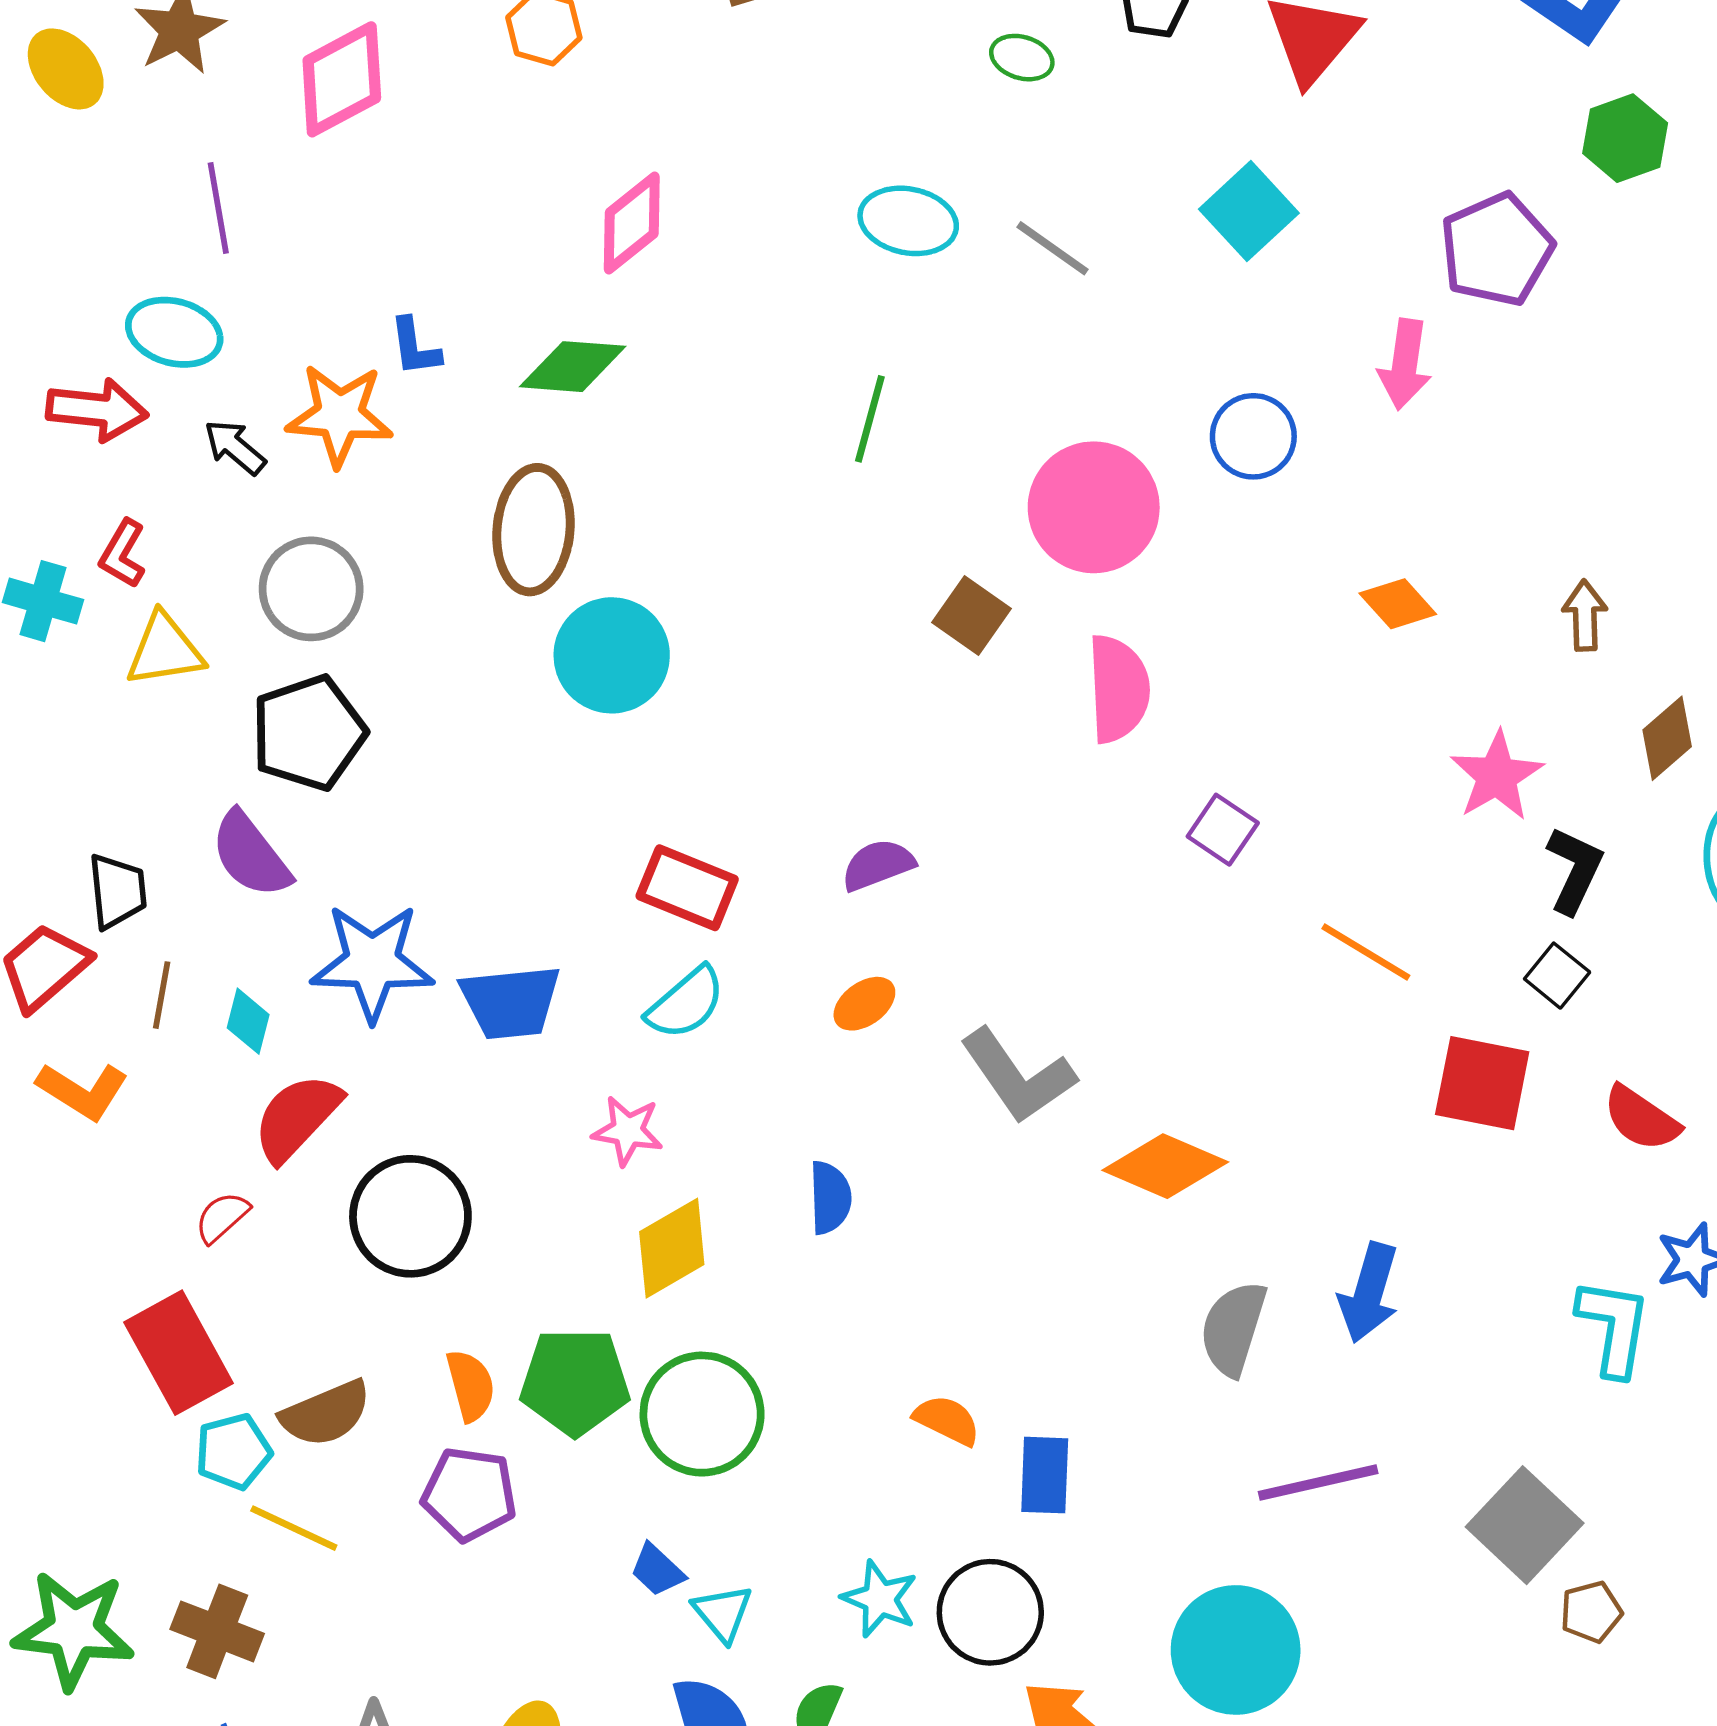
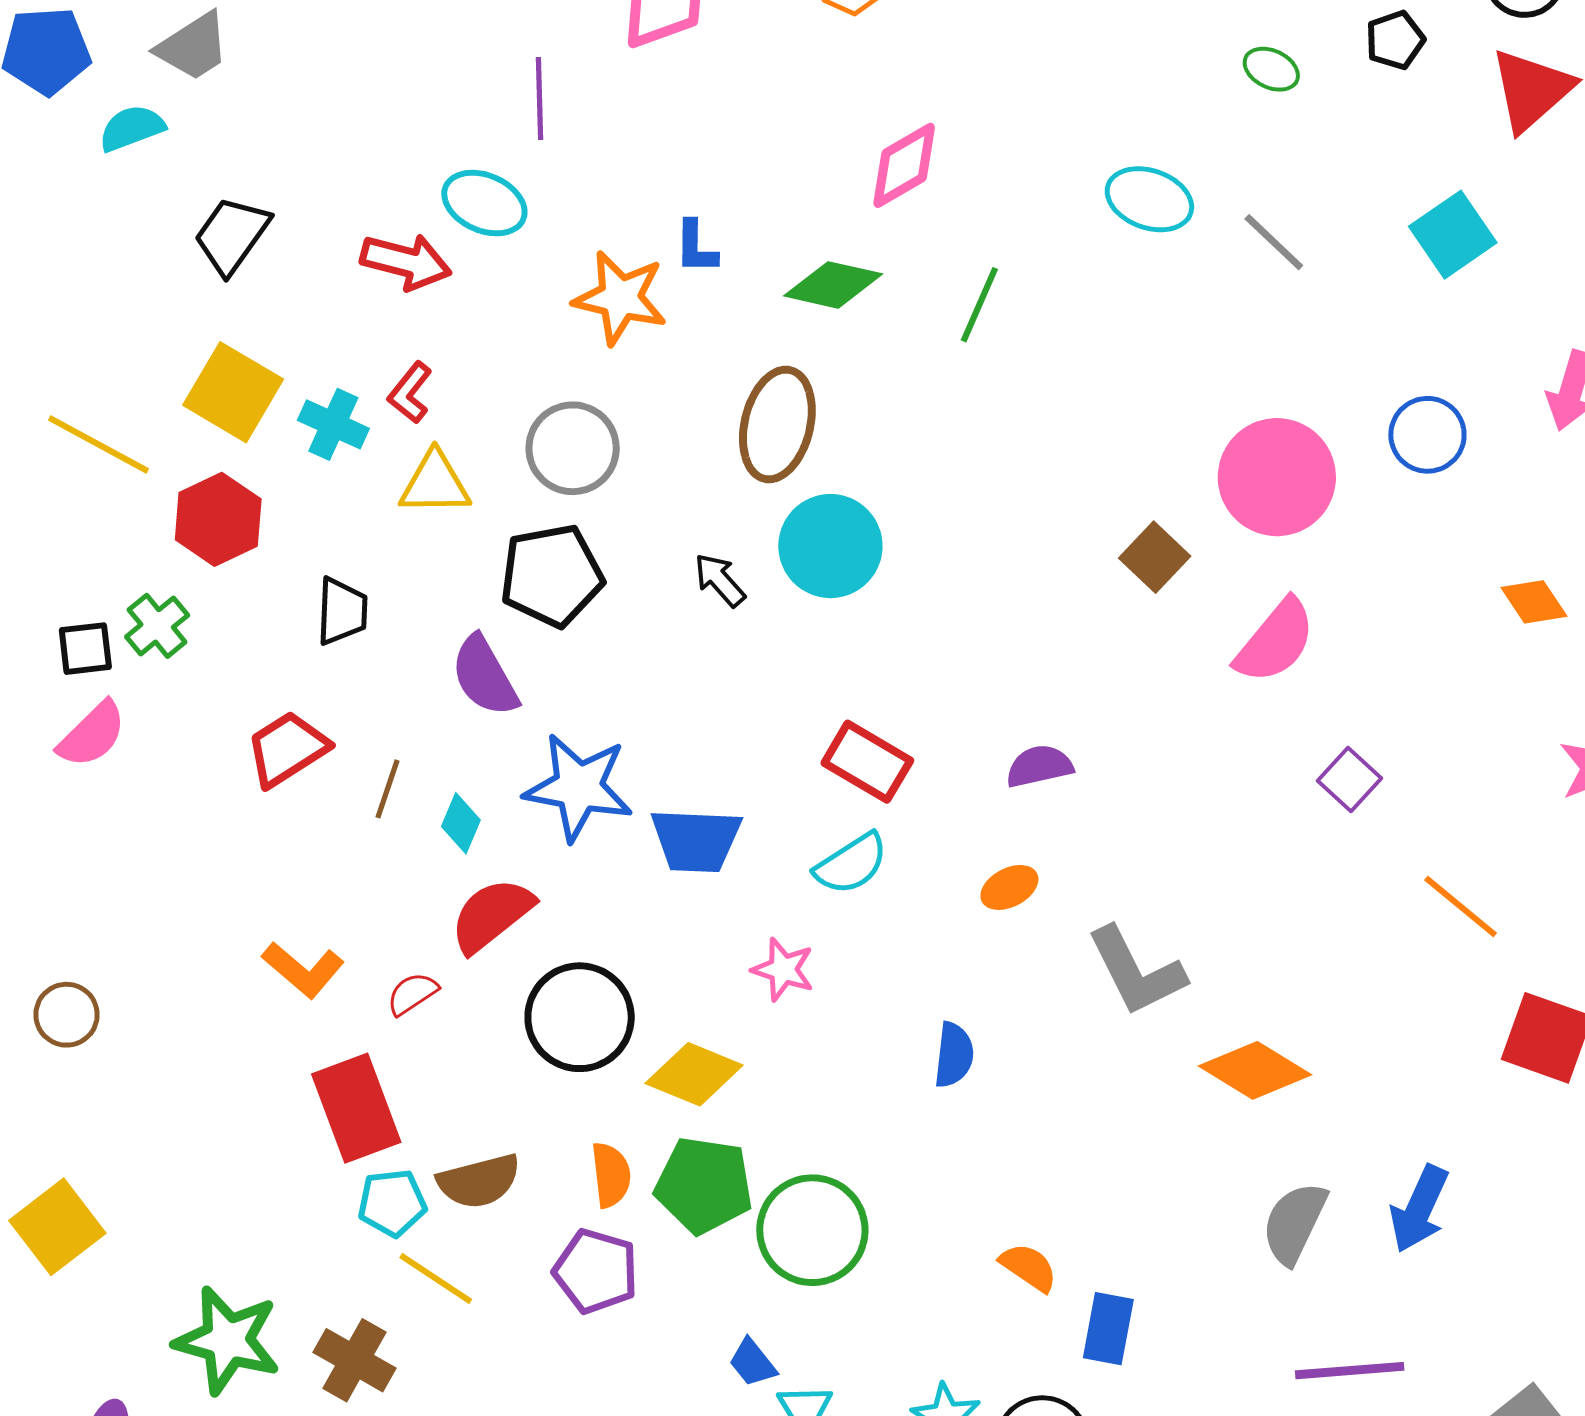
green line: (870, 419) -> (979, 305), moved
black arrow: (235, 447) -> (720, 580), moved
pink semicircle: (1118, 689) -> (1275, 641), turned 34
black trapezoid: (117, 891) -> (342, 611), moved
orange L-shape: (83, 1091) -> (303, 970), moved
yellow diamond: (672, 1248) -> (694, 1074), moved, turned 44

